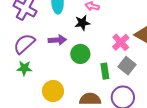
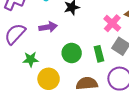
green circle: (80, 54) -> (72, 53), moved
green star: (24, 68) -> (31, 59), moved

